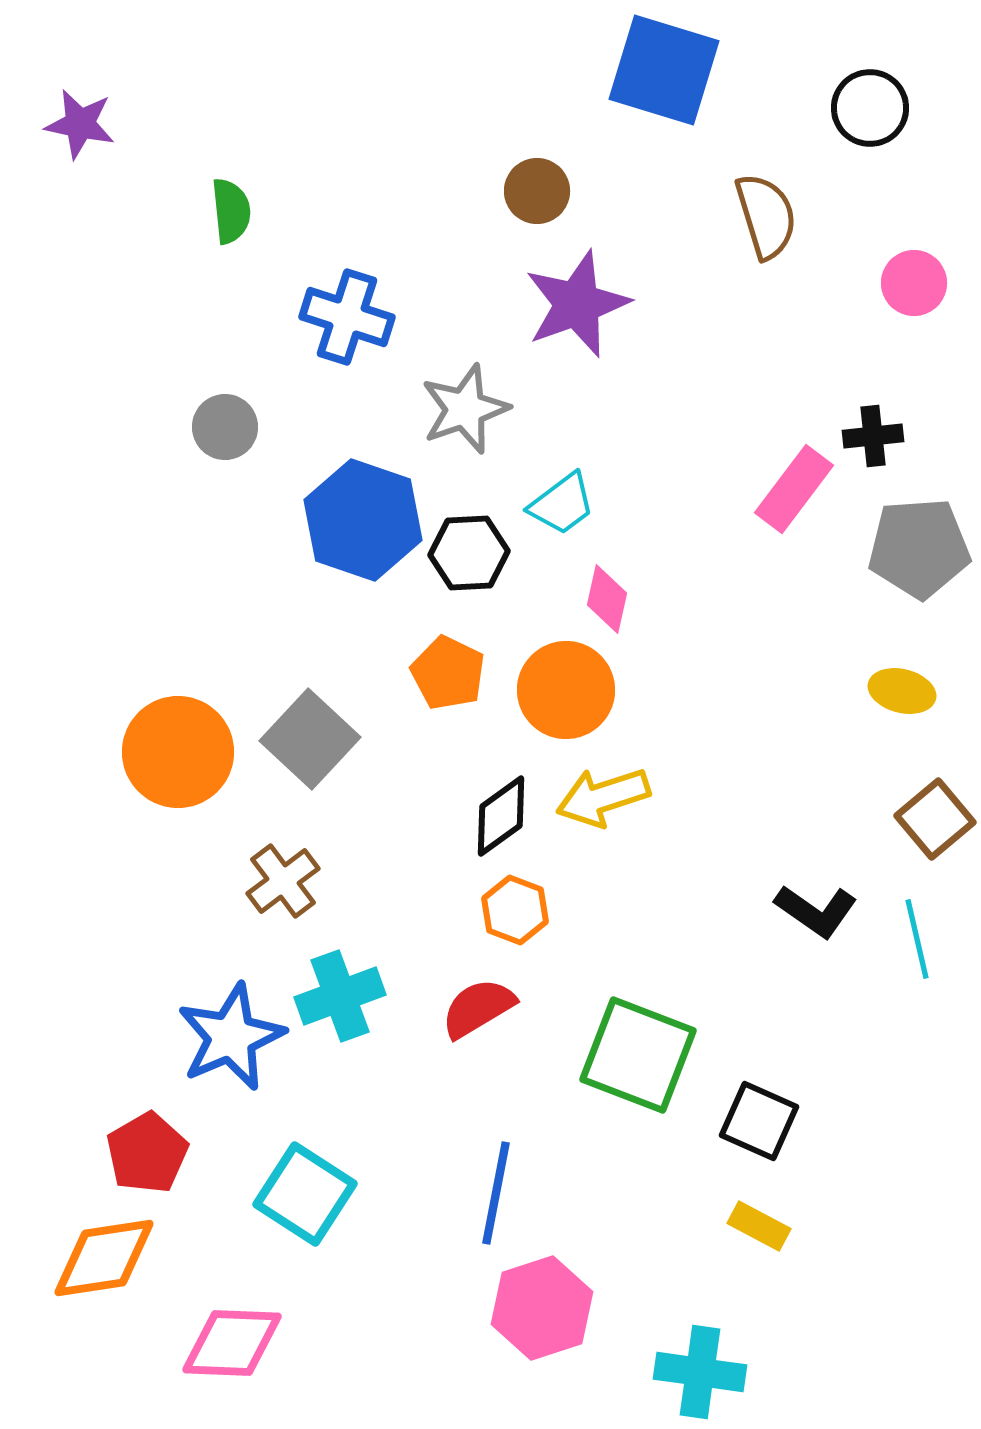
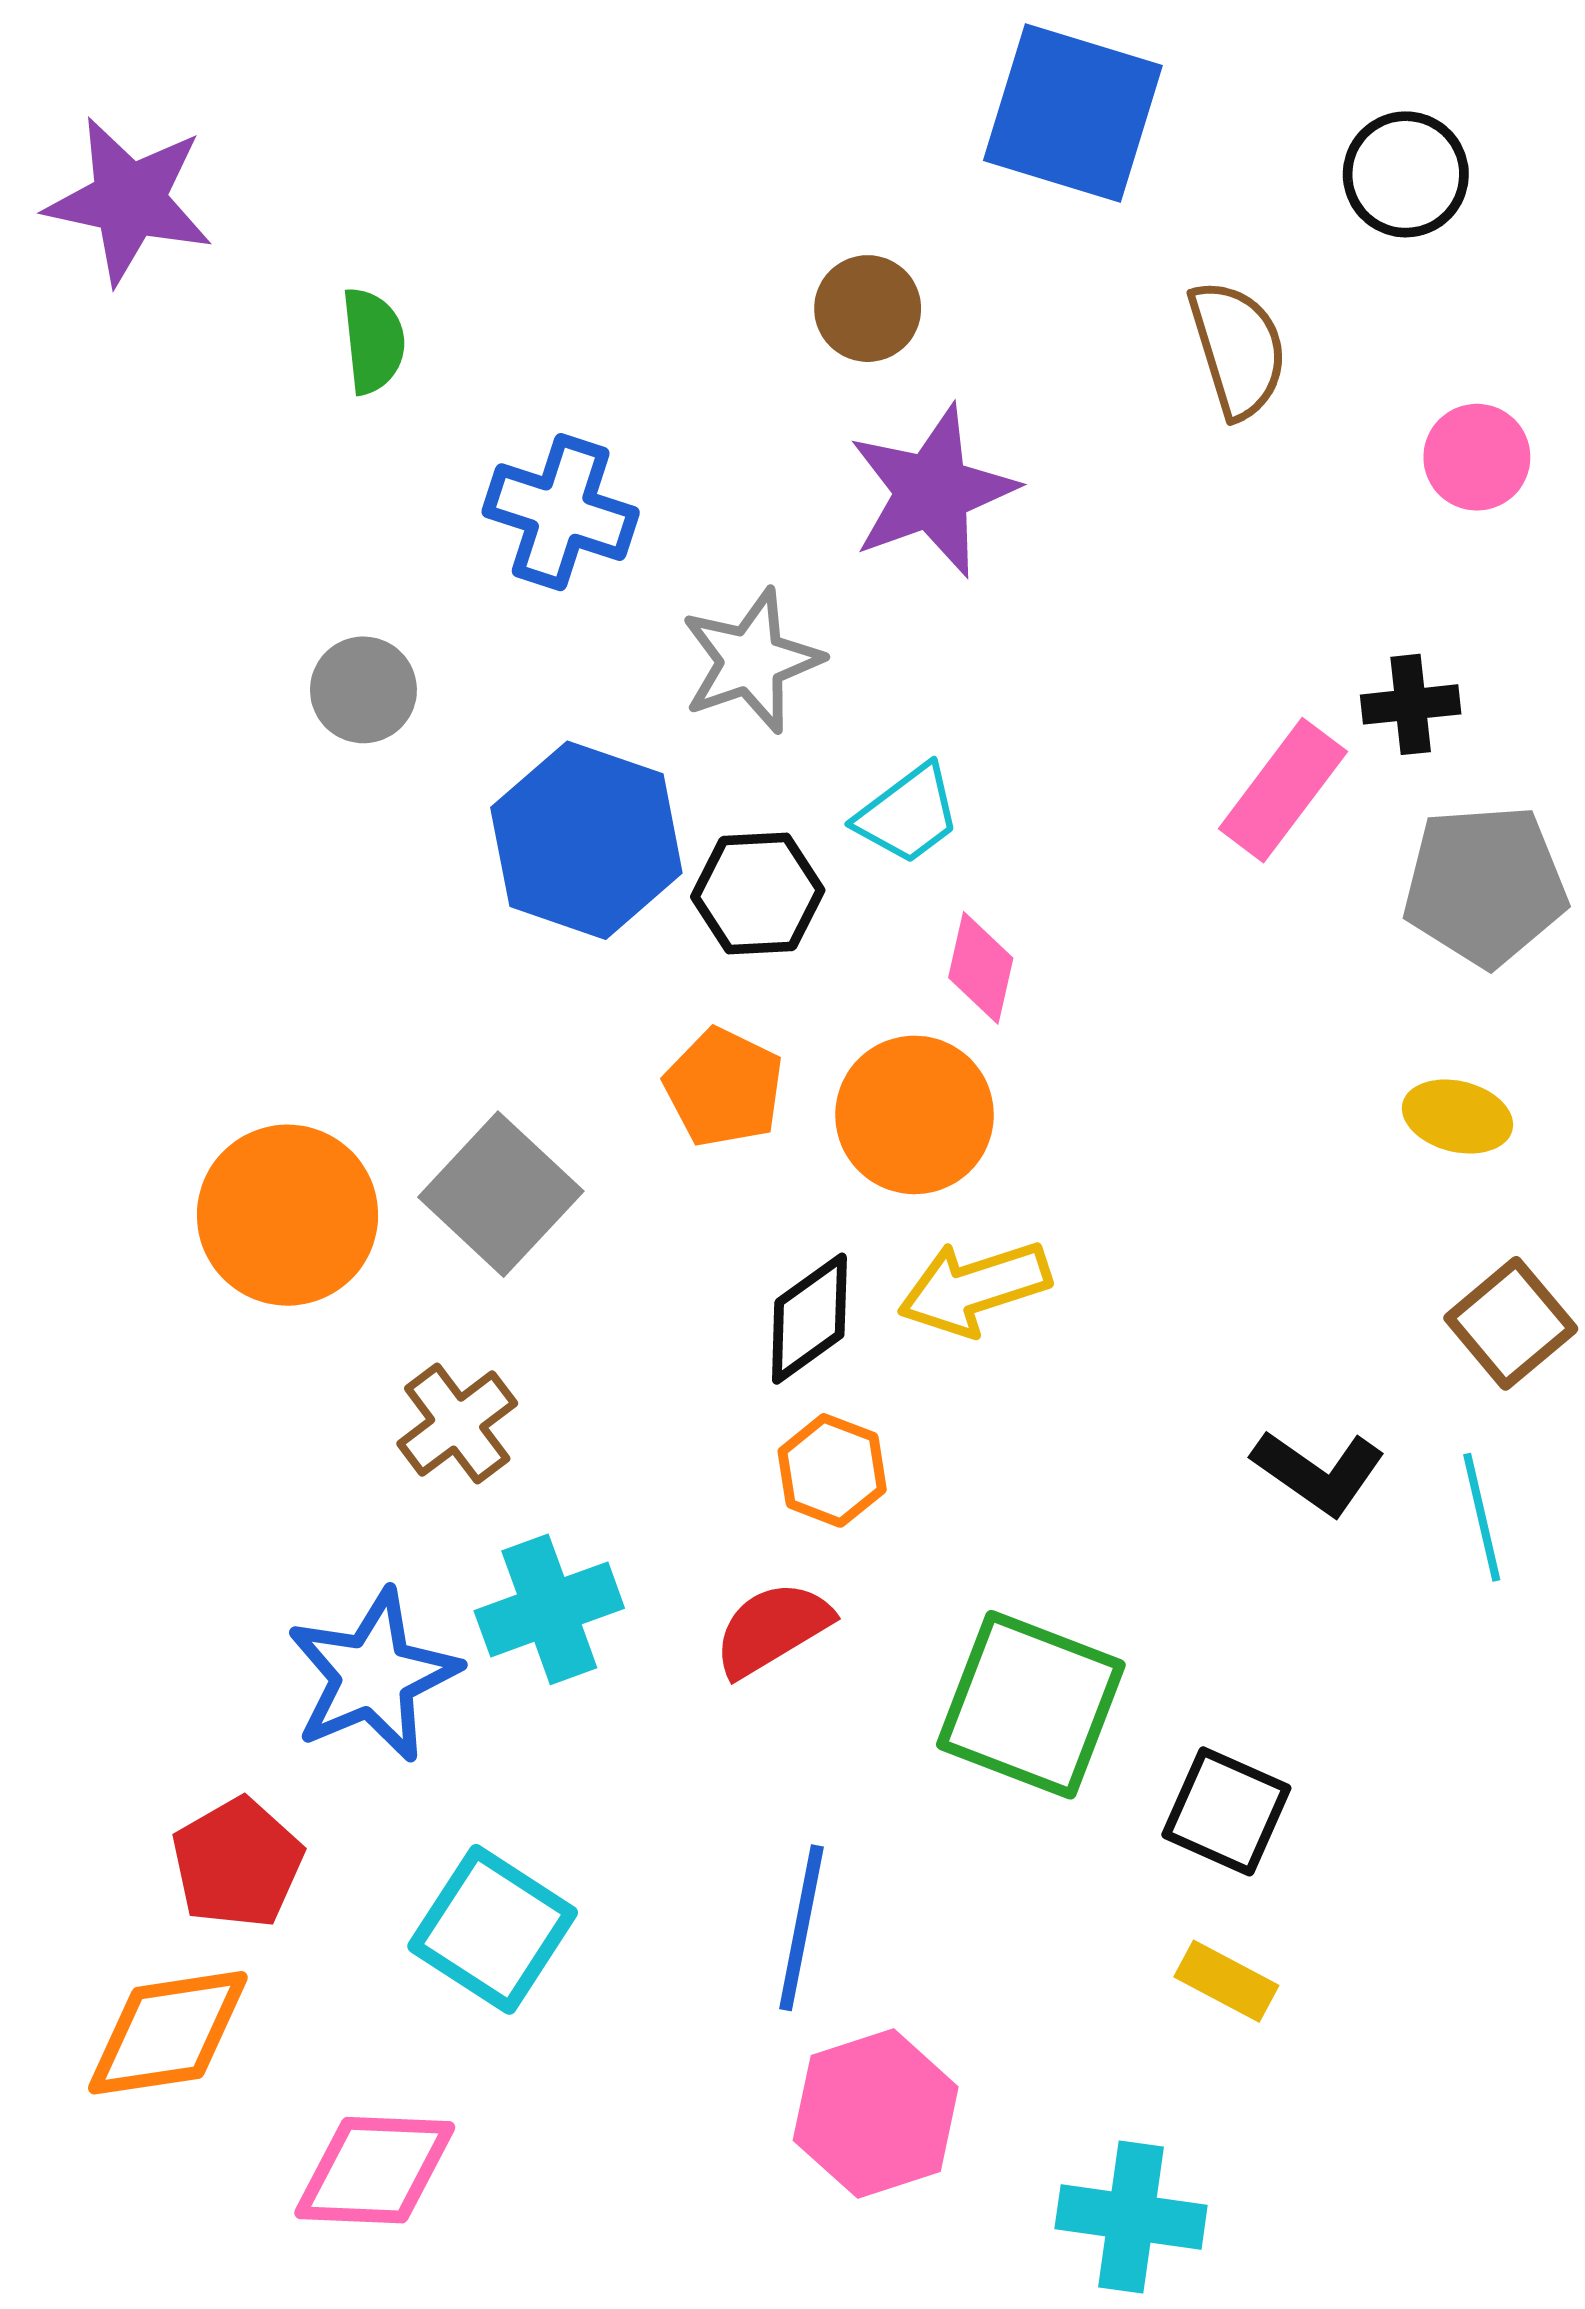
purple star: (80, 124) -> (129, 200), size x1.5

